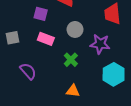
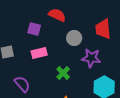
gray circle: (75, 29) -> (74, 38), moved
pink rectangle: (46, 39) -> (39, 53), turned -35

